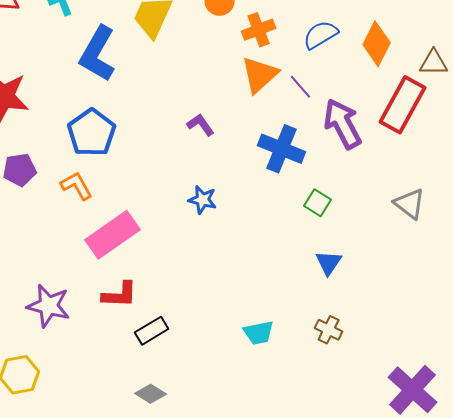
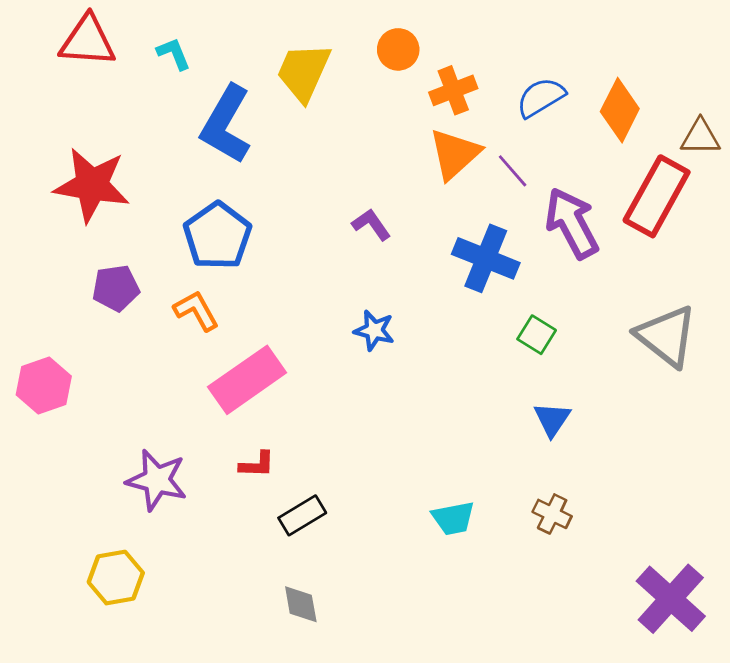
gray triangle: (410, 204) -> (666, 336), size x1.4
red L-shape: (120, 295) -> (257, 465), size x0.7
gray diamond: (151, 394) -> (301, 604), turned 48

